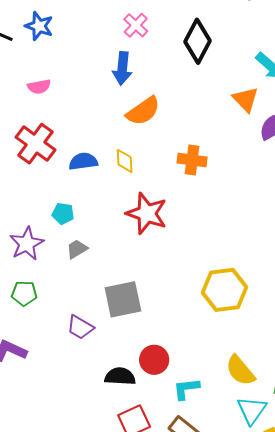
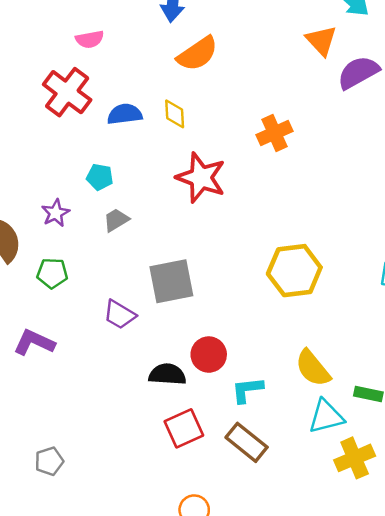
pink semicircle: (39, 87) -> (90, 39), moved
orange cross: (192, 160) -> (275, 133), moved, turned -32
purple star: (27, 244) -> (56, 213), size x0.7
cyan triangle: (252, 410) -> (326, 416), turned 40

